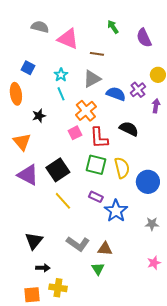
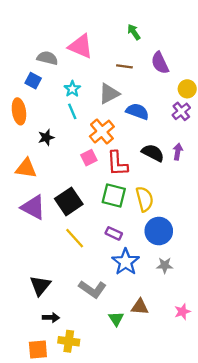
gray semicircle: (40, 27) -> (47, 58), moved
purple semicircle: (144, 38) -> (160, 63), moved
brown line: (97, 54) -> (124, 66), moved
purple cross: (138, 90) -> (181, 111), moved
purple arrow: (156, 106) -> (178, 152), moved
orange triangle: (22, 142) -> (26, 168), turned -42
blue circle: (148, 182) -> (159, 231), moved
blue star: (116, 211) -> (126, 262), moved
gray star: (152, 224) -> (165, 265), moved
brown triangle: (105, 249) -> (140, 307), moved

